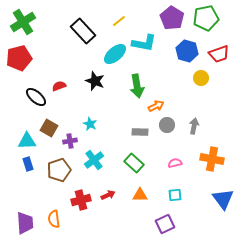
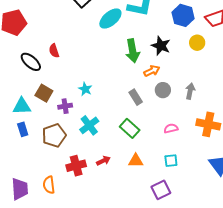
black star: (95, 81) -> (161, 46), moved
red semicircle: (59, 86) -> (54, 51), turned -88
gray rectangle: (140, 132) -> (136, 97), turned 56

